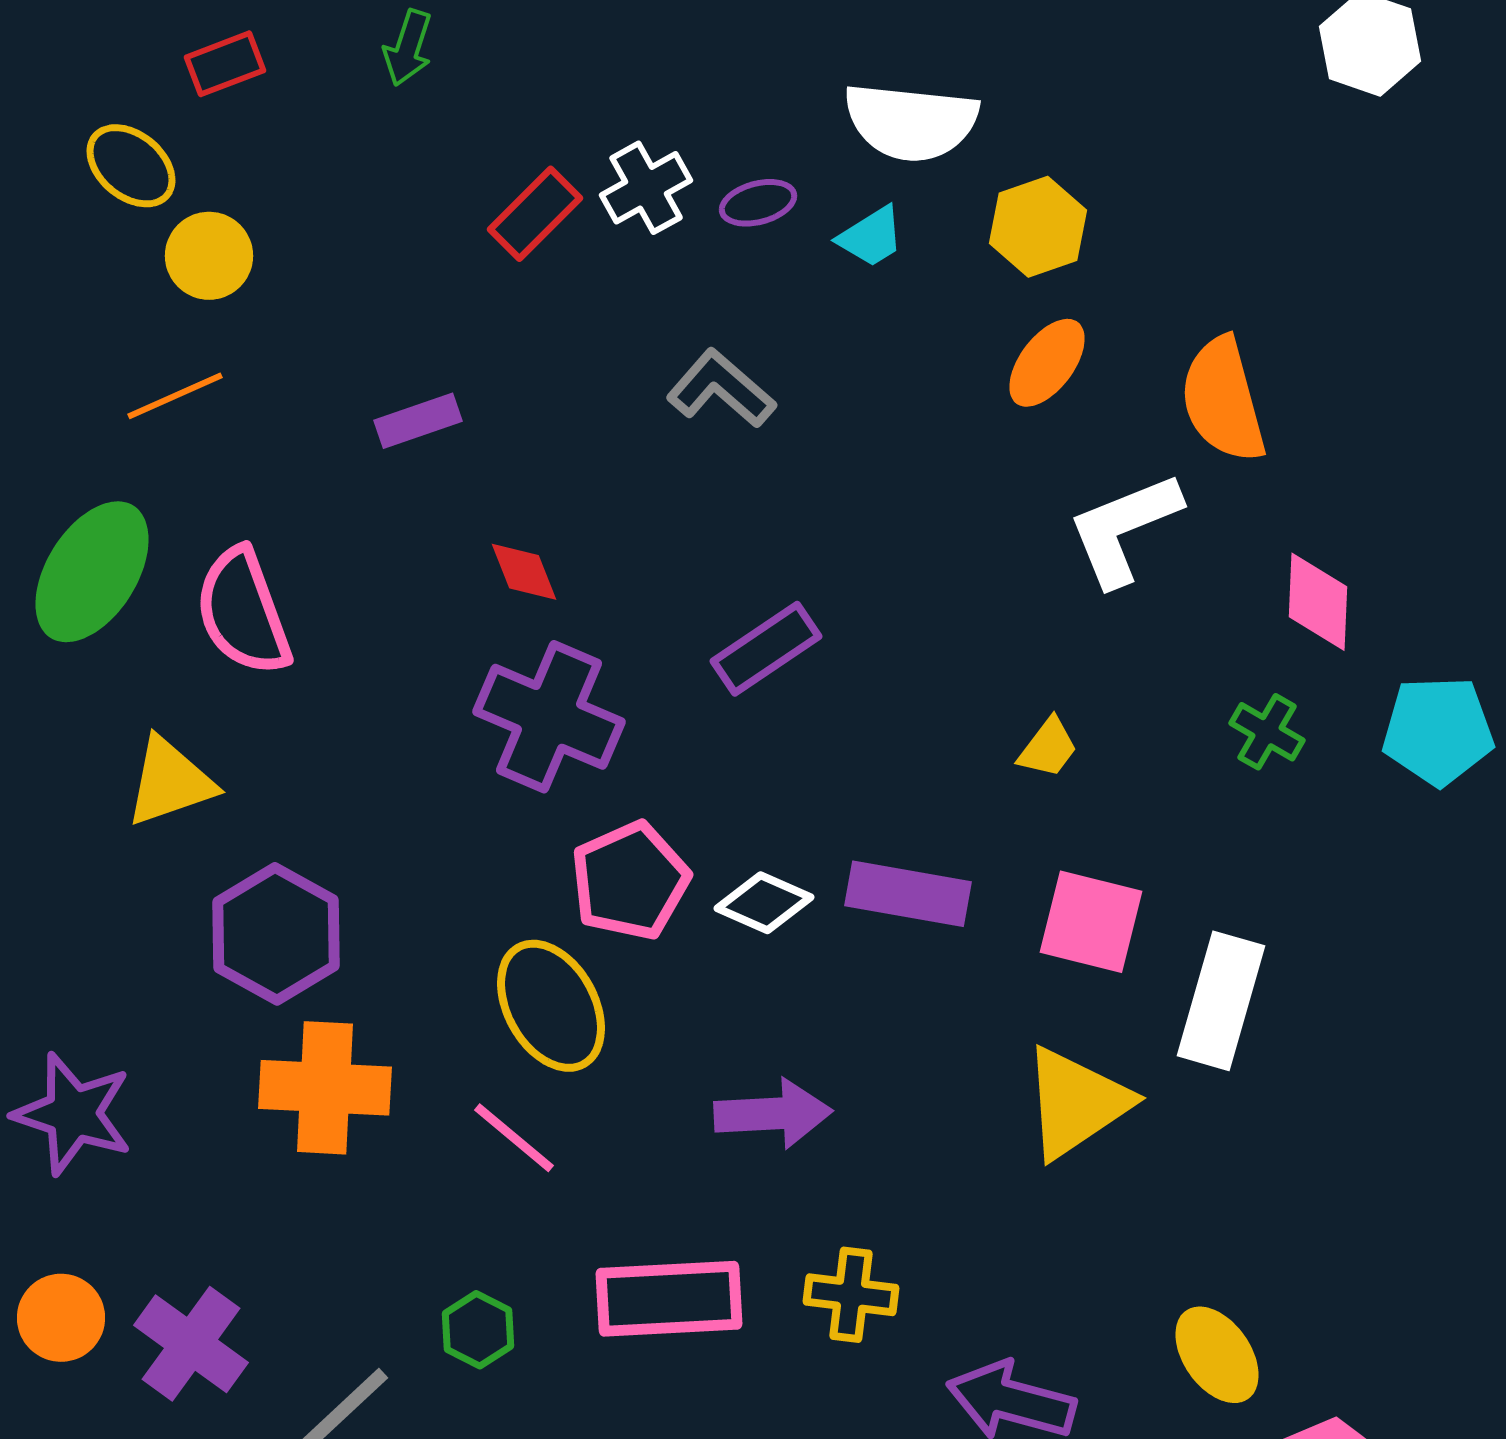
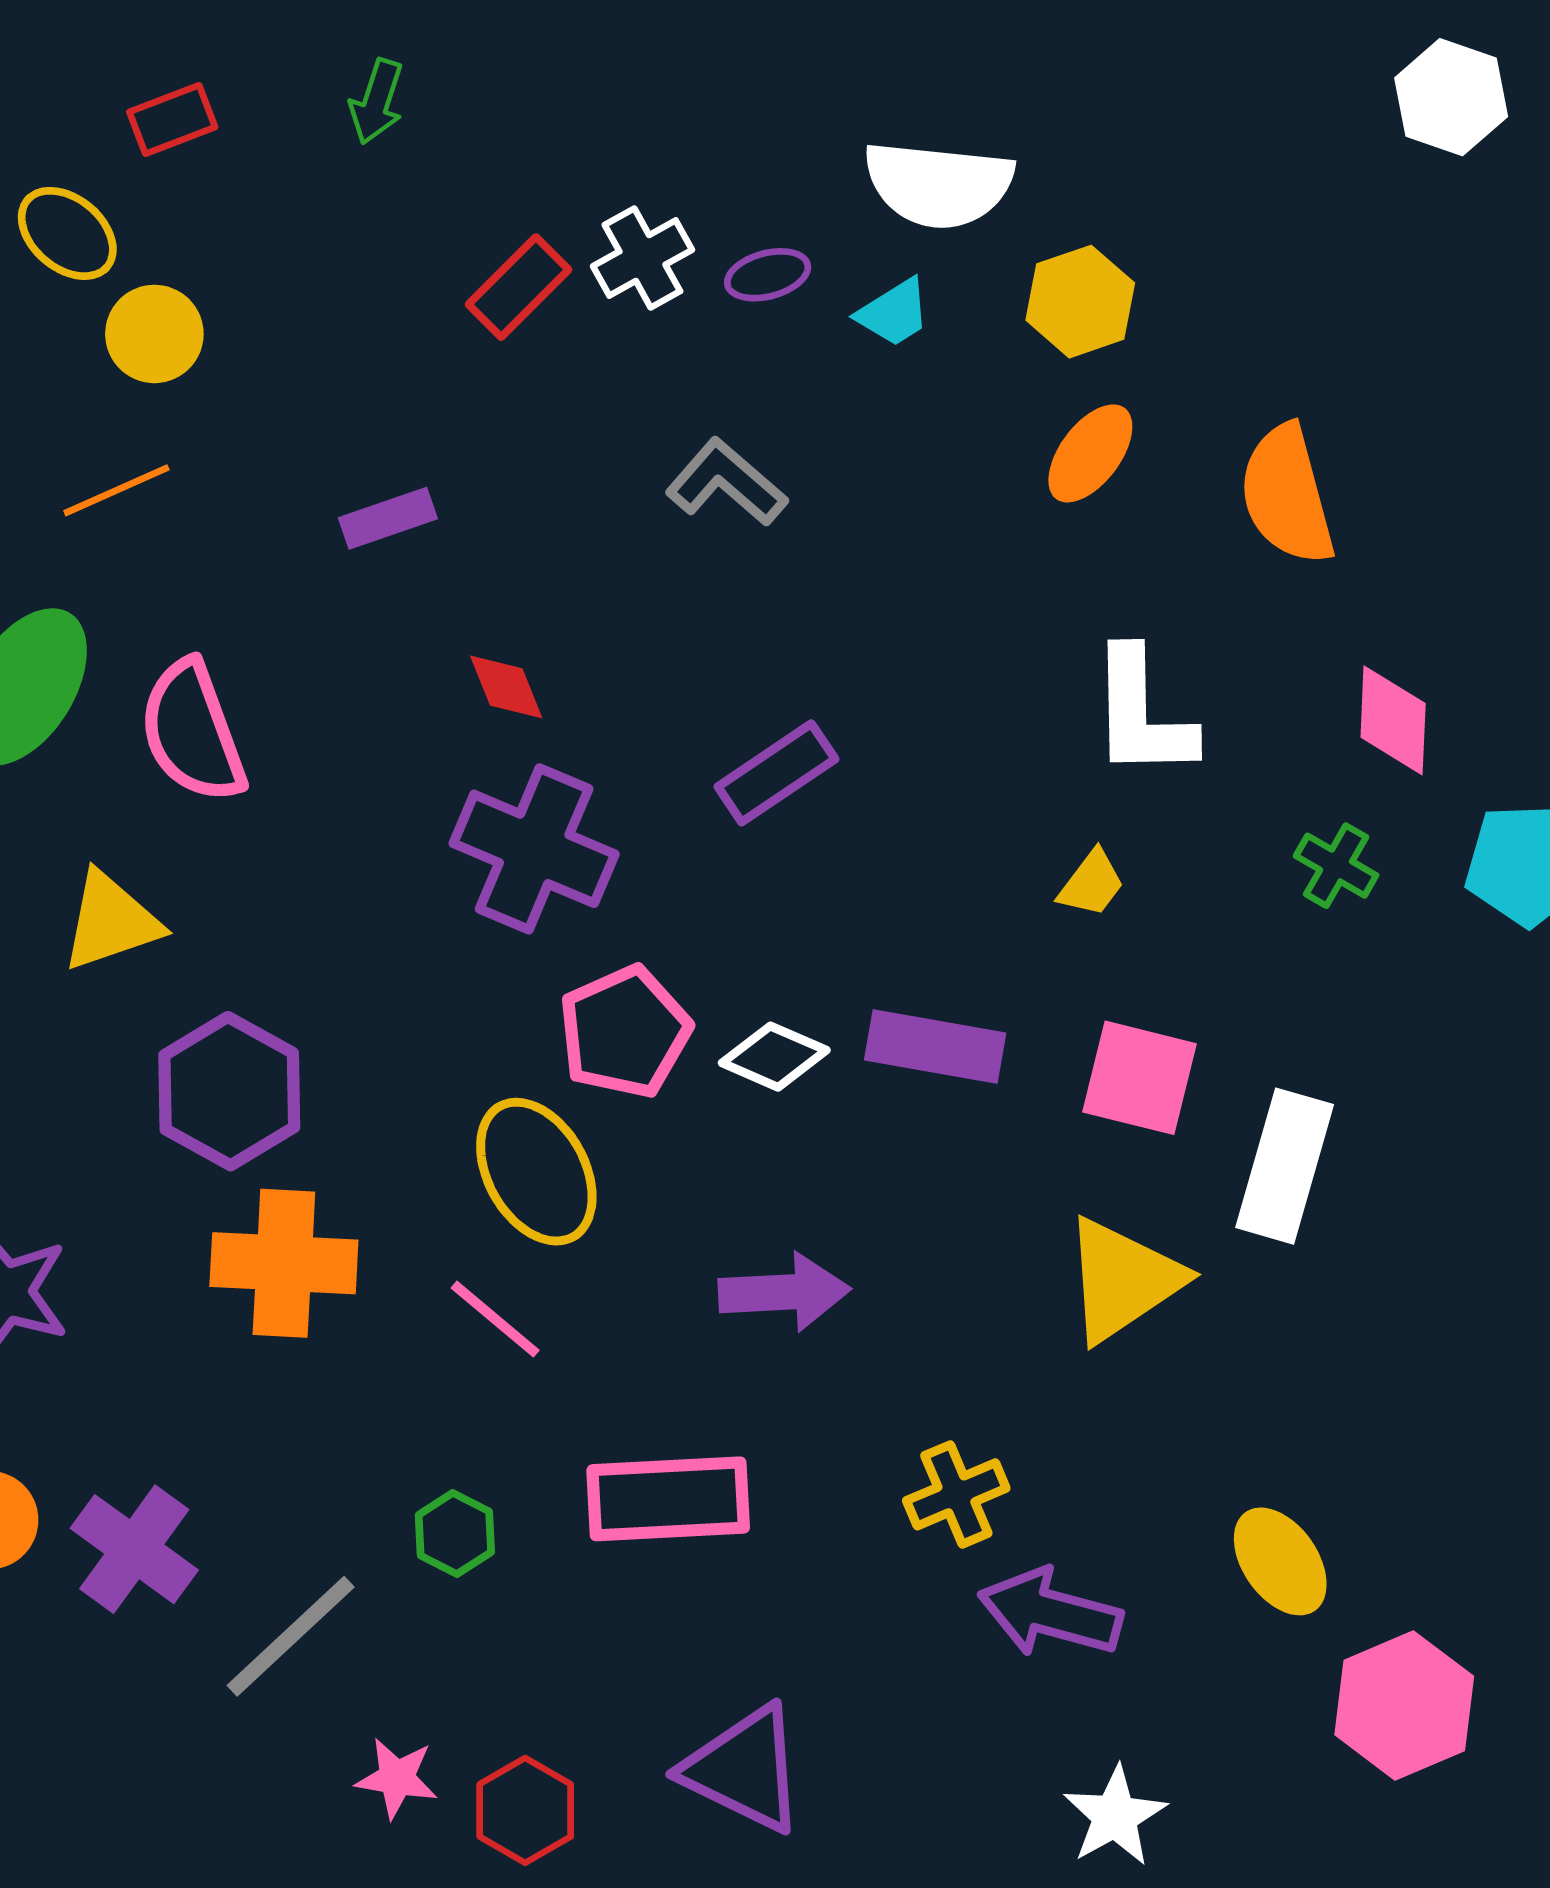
white L-shape: (1124, 529) -> (1142, 714), moved, turned -69
yellow cross: (851, 1295) -> (956, 1494), moved, turned -30

